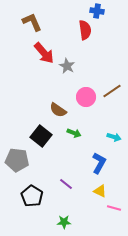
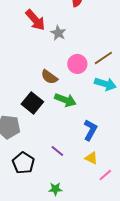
green arrow: (74, 133) -> (65, 100), size x1.5
cyan arrow: (114, 137) -> (105, 84), moved, size x1.5
pink line: (114, 208) -> (105, 175), turned -56

